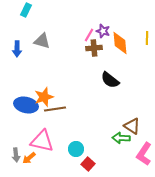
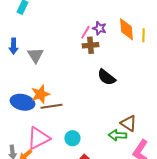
gray triangle: (42, 41) -> (35, 55), moved, turned 42
orange diamond: (120, 43) -> (126, 29), moved
pink triangle: (42, 141) -> (38, 138), turned -40
cyan circle: (76, 149) -> (72, 138), moved

